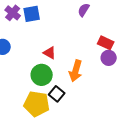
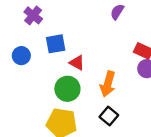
blue square: (32, 14) -> (56, 44), moved
black square: (57, 94) -> (109, 116), moved

